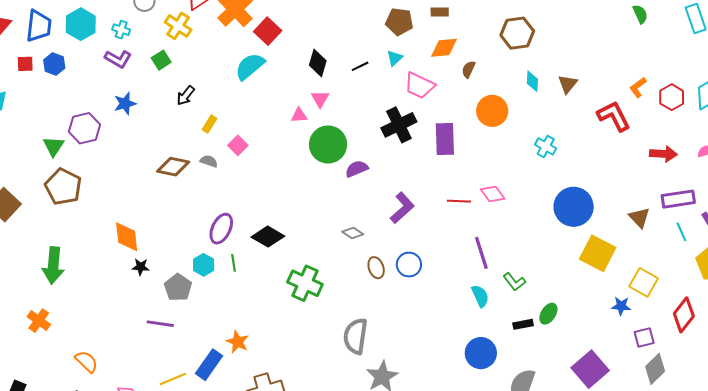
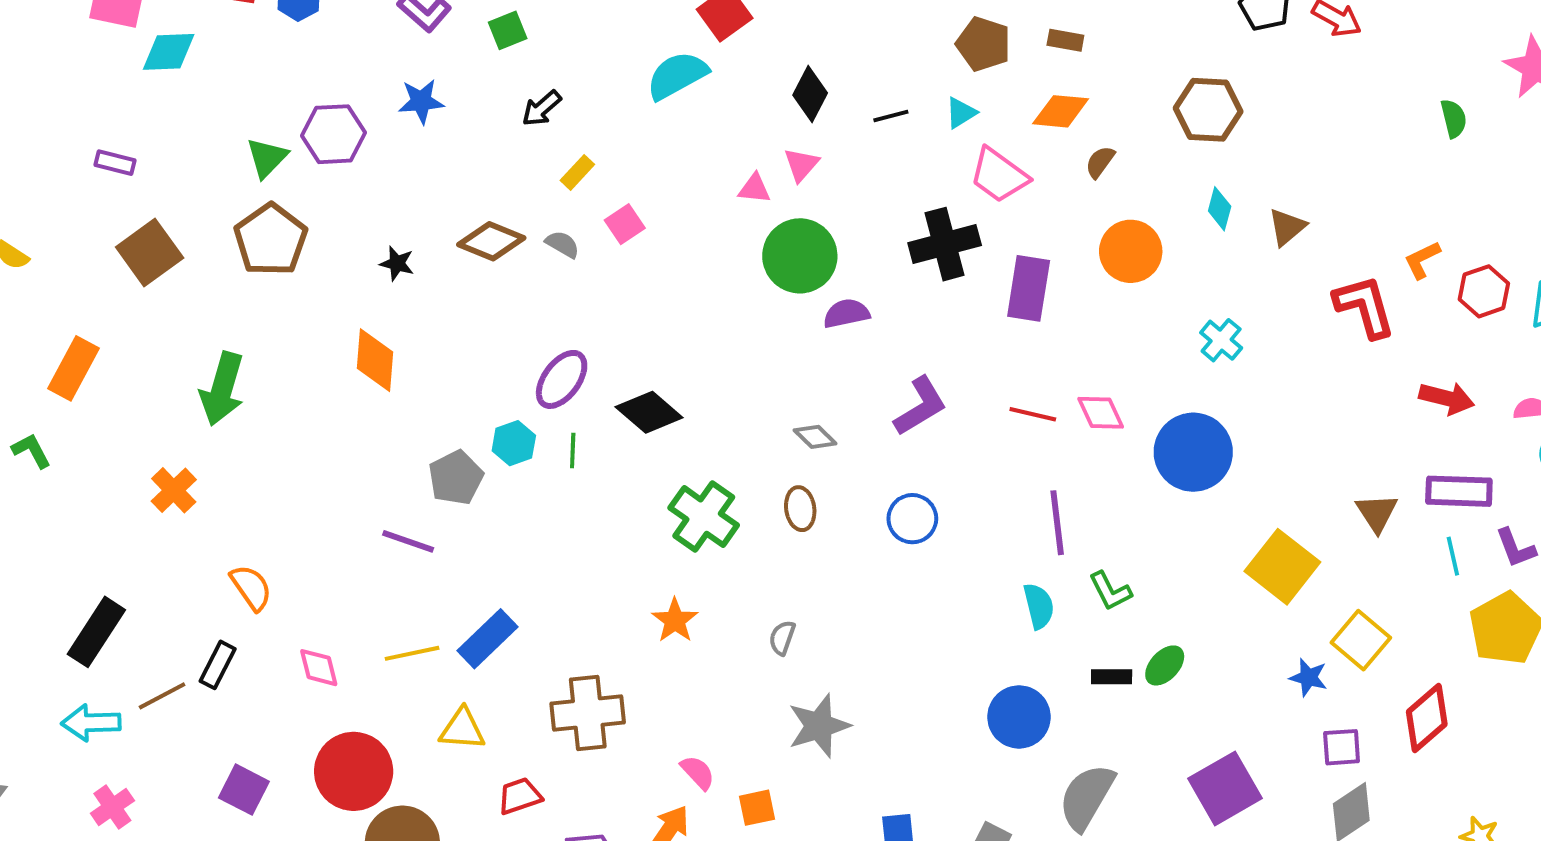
blue circle: (574, 207) -> (1193, 452), moved
black star: (141, 267) -> (397, 263), moved
brown ellipse: (376, 268) -> (800, 509), moved
gray semicircle: (355, 336) -> (782, 638), size x0.5
orange star: (238, 342) -> (675, 620), moved

